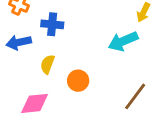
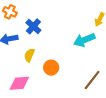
blue cross: (52, 24) -> (33, 26), turned 35

